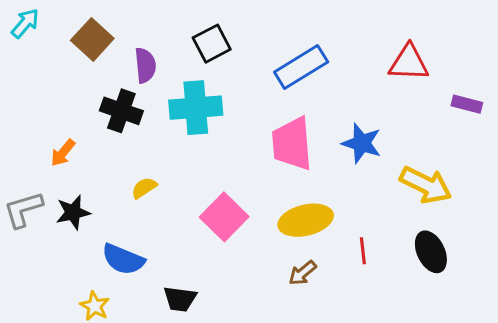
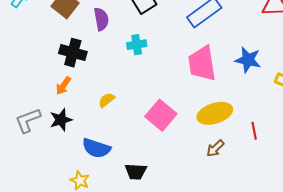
cyan cross: (196, 108) -> (137, 45), size x0.6
black cross: (121, 111) -> (73, 53), moved
orange arrow: (63, 153) -> (63, 86), moved

